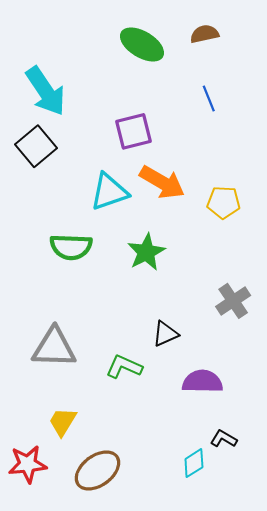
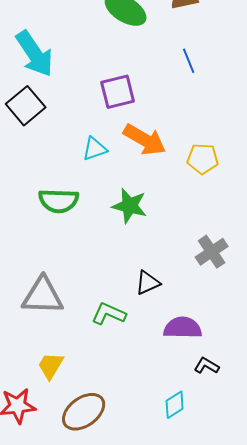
cyan triangle: (109, 192) -> (95, 149), size x0.7
green star: (146, 252) -> (130, 206), turned -30
black L-shape: (224, 439) -> (207, 366), moved

